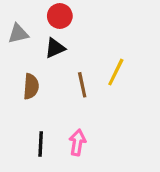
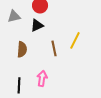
pink arrow: (77, 142) -> (42, 78), moved
black line: (41, 144) -> (19, 85), moved

